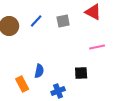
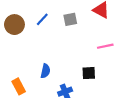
orange rectangle: (22, 84) -> (19, 86), moved

